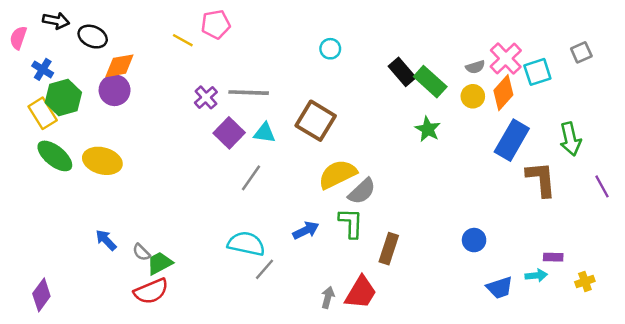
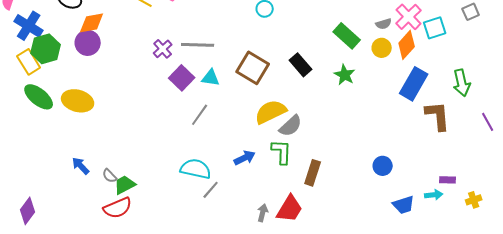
blue cross: (43, 69) -> (29, 26), size x1.6
black rectangle: (402, 72) -> (301, 65), moved

